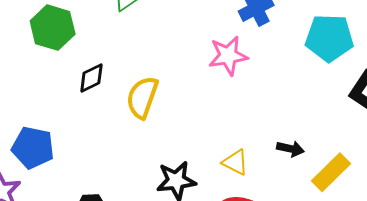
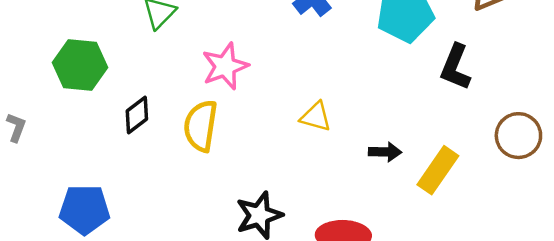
pink star: (228, 56) -> (225, 66), moved
yellow triangle: (235, 162) -> (316, 117), moved

